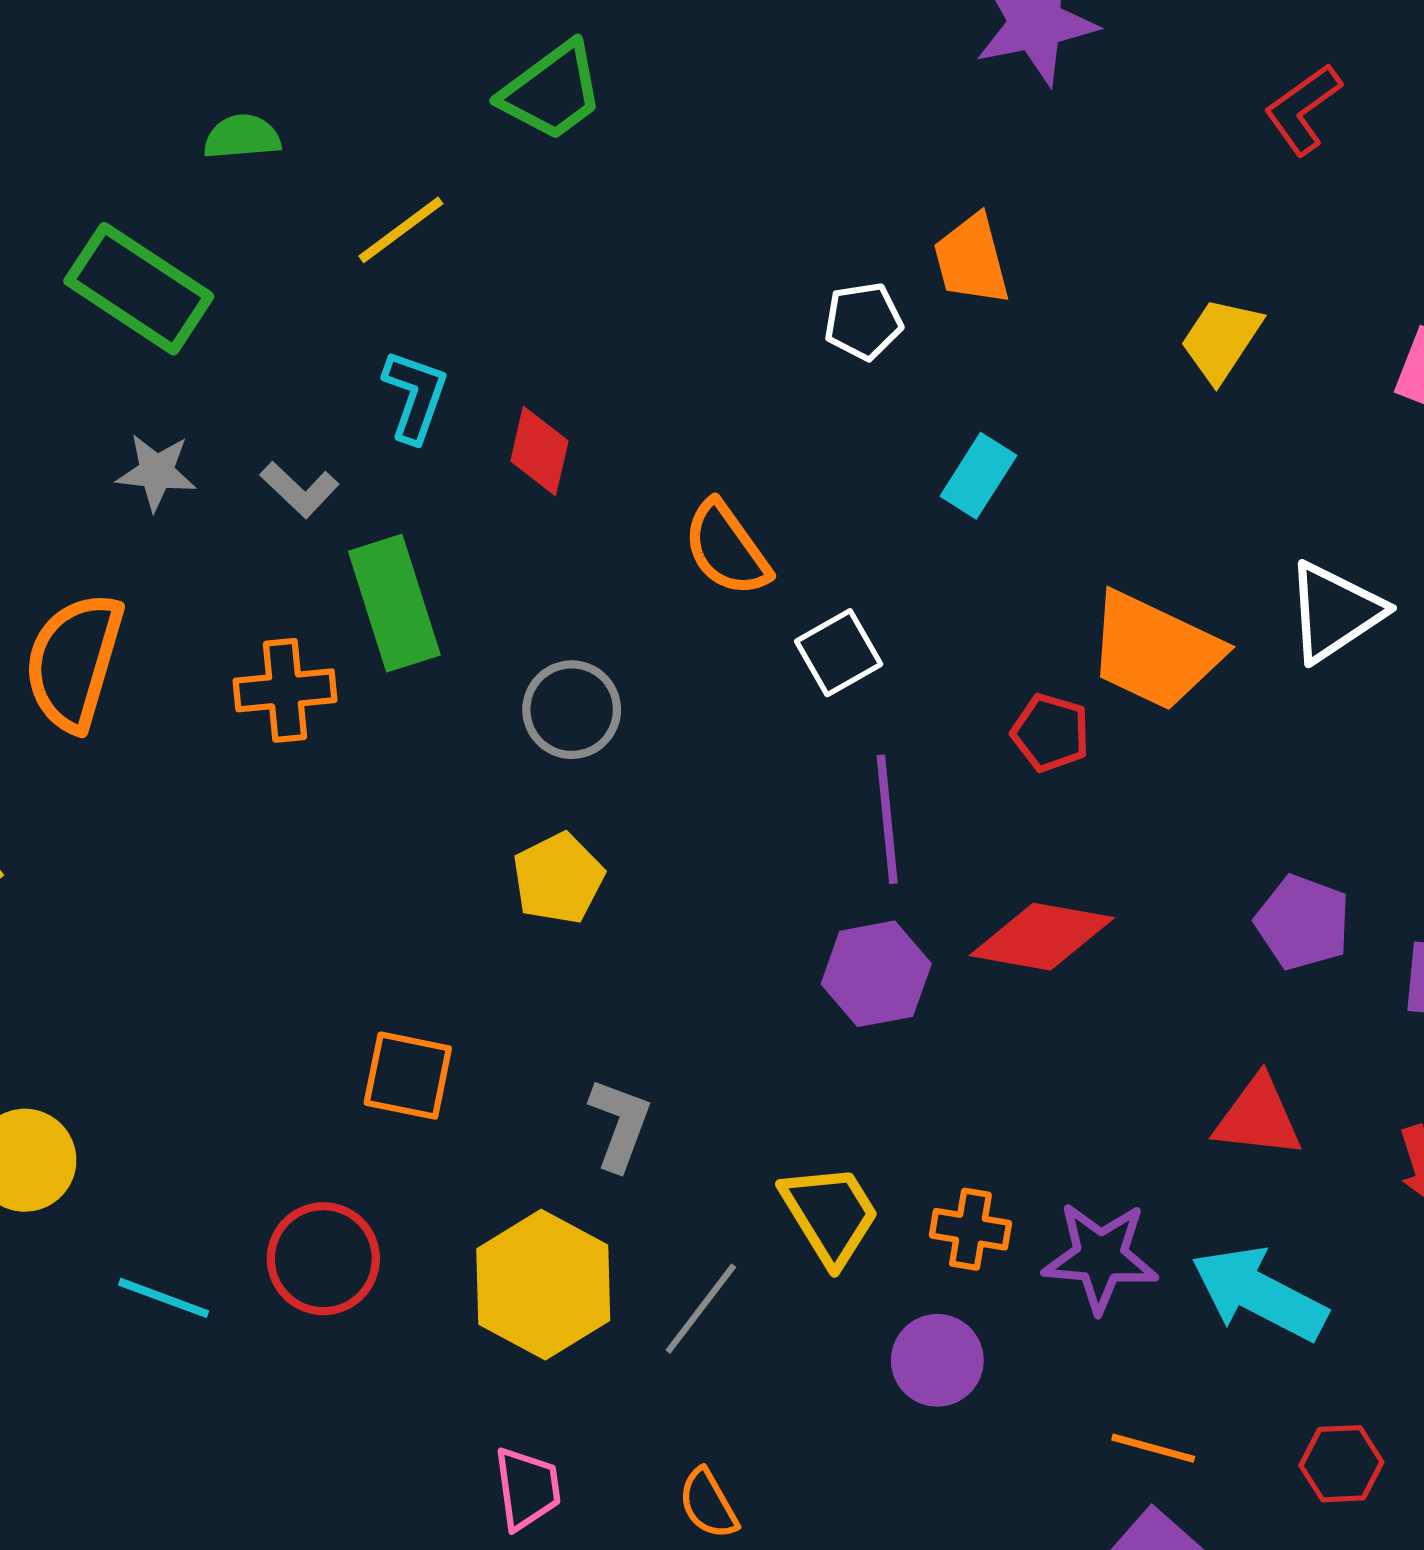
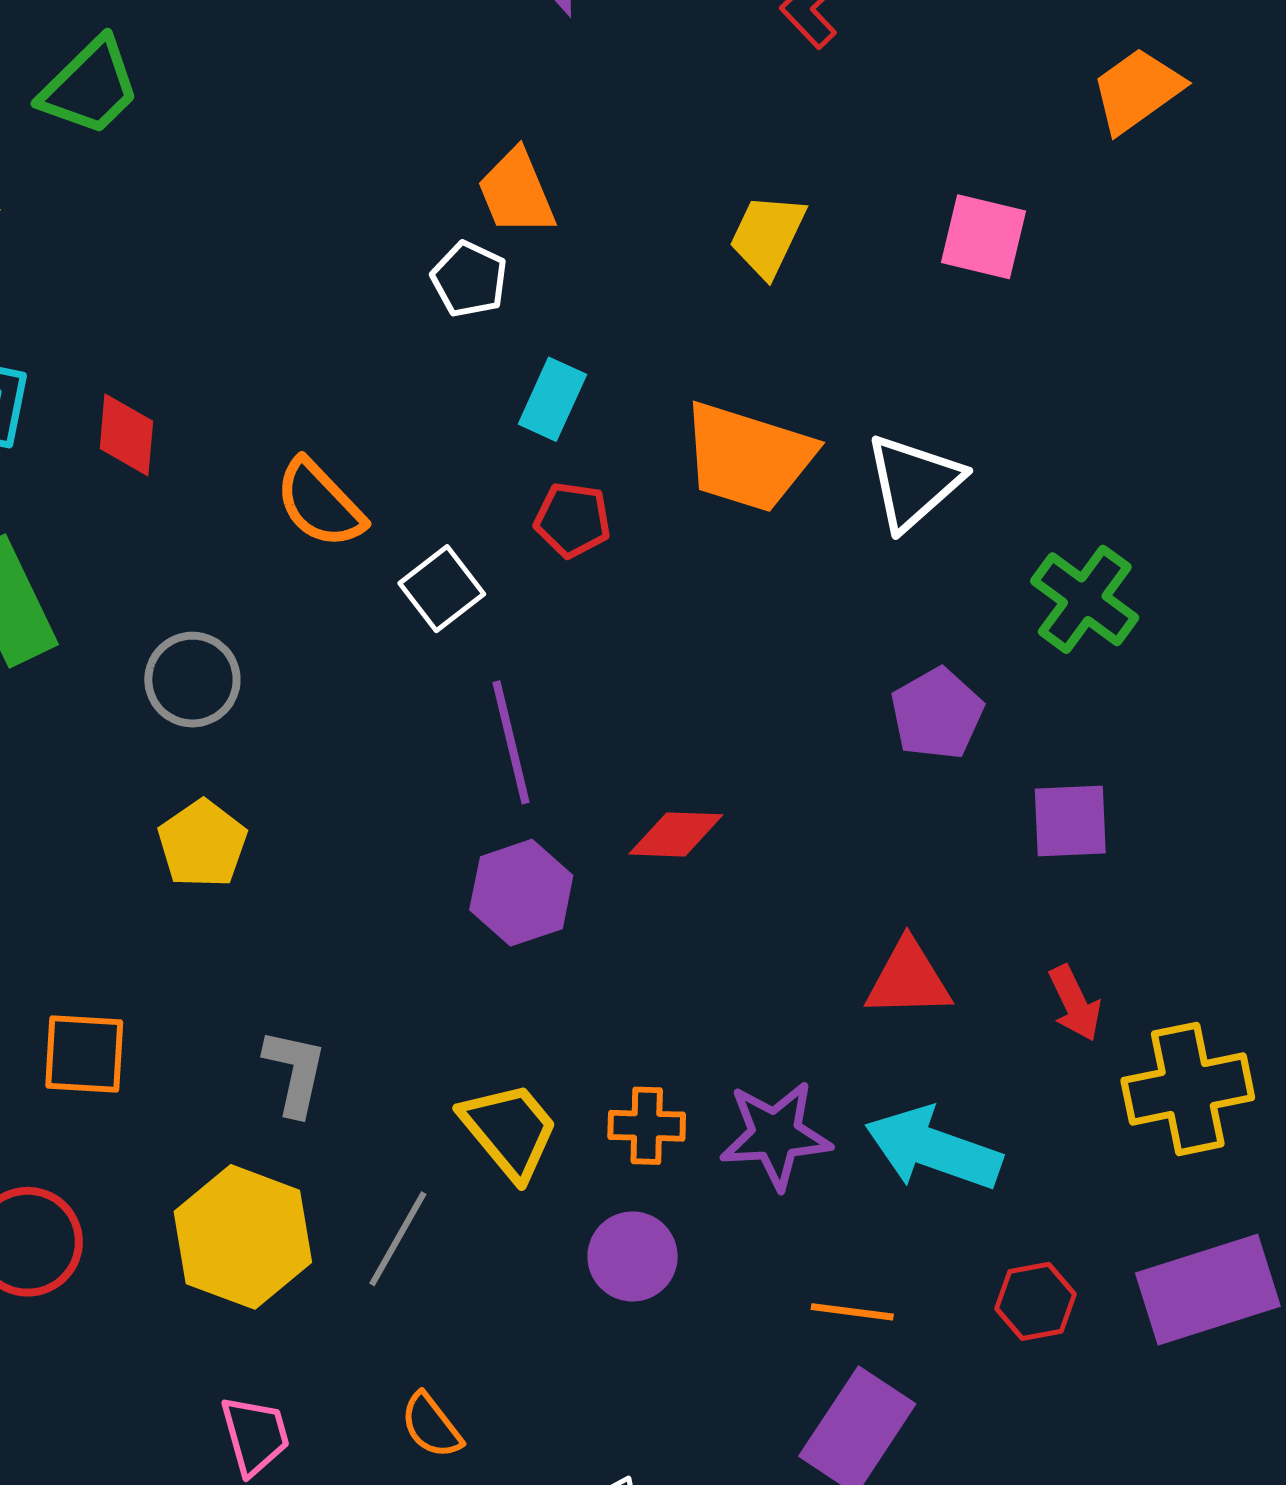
white pentagon: (863, 321) -> (469, 279), moved, turned -30
orange trapezoid: (1155, 651) -> (748, 457), moved
red pentagon: (1051, 733) -> (572, 520), moved
purple pentagon: (1303, 922) -> (937, 714), moved, turned 30
red diamond: (1042, 937) -> (676, 834), size x0.7

